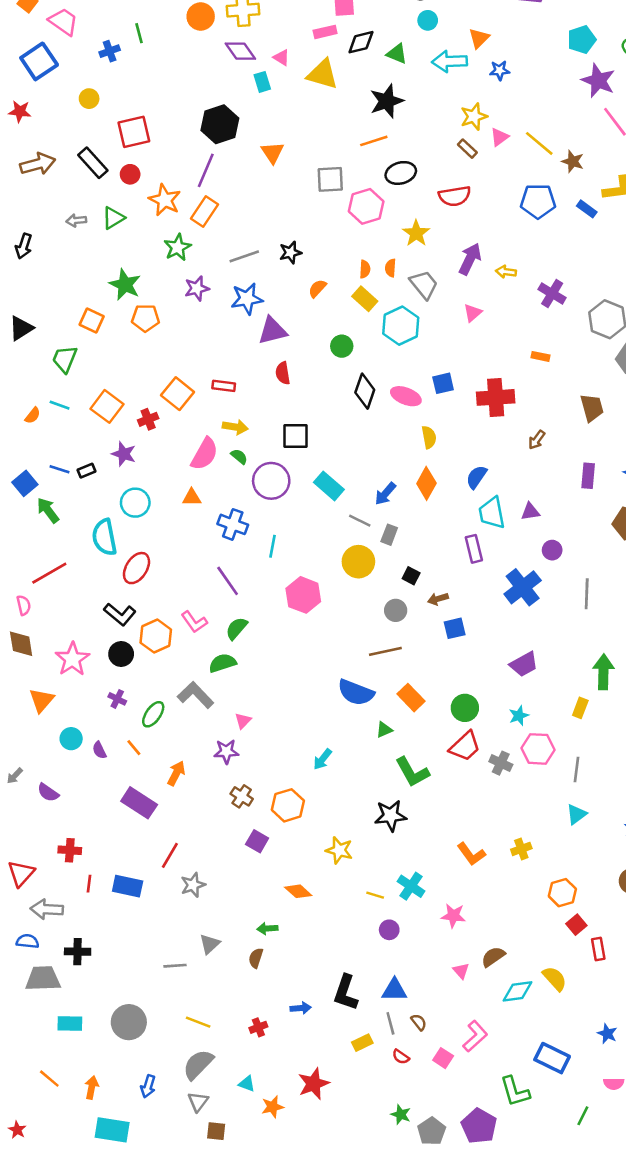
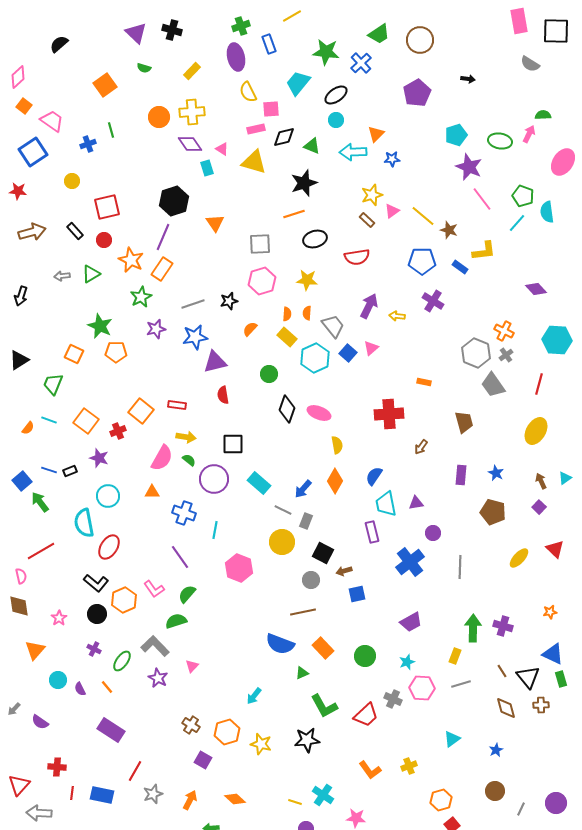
black rectangle: (93, 163) -> (75, 231), size x0.7
pink hexagon: (366, 206) -> (262, 281), moved
yellow star: (416, 233) -> (307, 280), moved, turned -30
purple cross: (552, 294) -> (433, 301), moved
blue square: (443, 383) -> (348, 353), moved, turned -36
black square: (411, 576) -> (323, 553), size x1.5
pink star: (72, 659) -> (59, 618), size x0.6
red trapezoid: (465, 746) -> (366, 715), moved
purple star: (226, 751) -> (158, 678), moved, turned 30
gray line: (576, 769) -> (461, 684), moved, turned 66
orange arrow: (176, 773) -> (190, 800), moved
yellow star: (339, 850) -> (261, 744), moved

